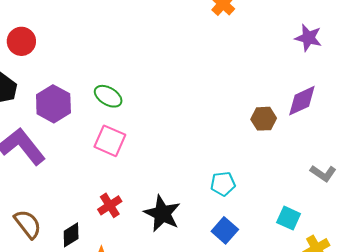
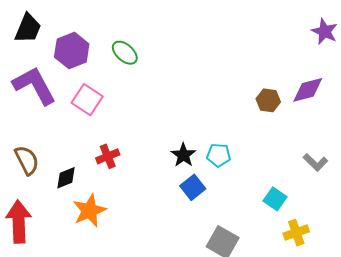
pink square: (110, 141) -> (87, 100), moved
black star: (162, 214) -> (183, 155), moved, size x0.7
blue square: (225, 230) -> (193, 187), moved

